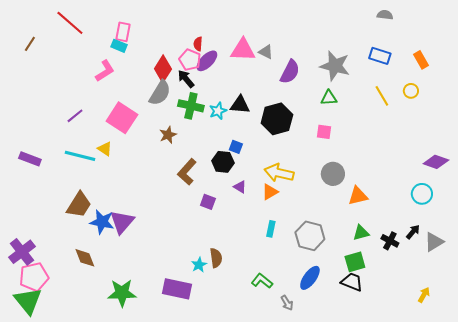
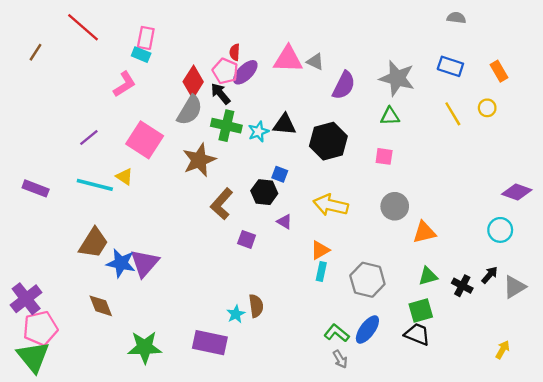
brown star: (168, 135) -> (199, 160), size x1.6
orange triangle: (270, 192) -> (320, 250), moved
green L-shape: (262, 281) -> (337, 333), moved

